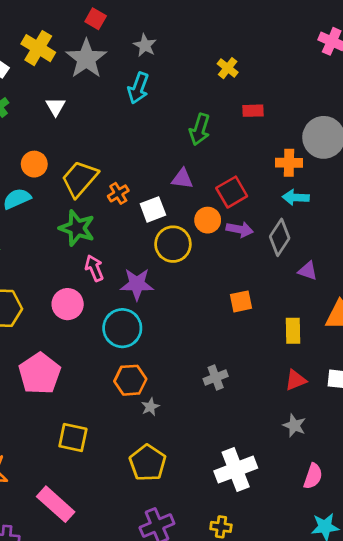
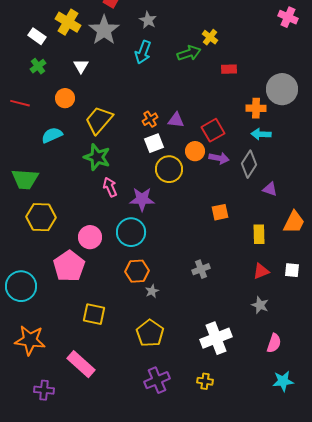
green arrow: (200, 129) -> (189, 53), moved, turned -125
orange circle: (34, 164) -> (65, 98), moved
orange cross: (118, 193) -> (150, 119), moved
pink circle: (68, 304) -> (90, 237), moved

